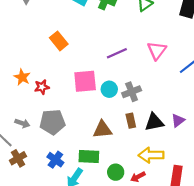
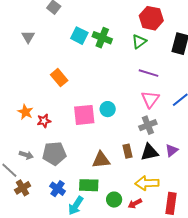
pink triangle: (157, 50) -> (150, 99), moved
purple line: (117, 53) -> (148, 73), moved, turned 42
cyan circle: (109, 89) -> (108, 109), moved
gray cross: (132, 92) -> (148, 125), moved

